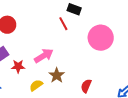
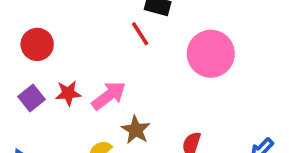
red star: (18, 66) -> (68, 93), moved

